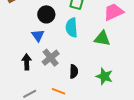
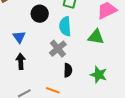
blue triangle: (38, 35) -> (19, 37), moved
gray cross: (51, 58) -> (58, 49), moved

